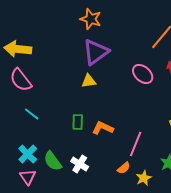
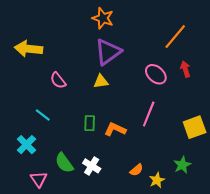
pink semicircle: (21, 80) -> (58, 80), moved, size x0.7
pink line: (136, 144) -> (149, 114), moved
cyan cross: (28, 154) -> (26, 145), moved

